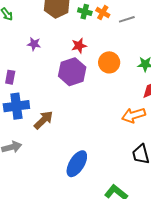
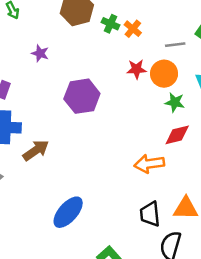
gray line: (127, 19) -> (175, 45), moved
red star: (79, 46) -> (136, 69), moved
orange circle: (109, 62) -> (164, 74), moved

